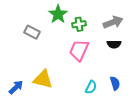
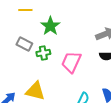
green cross: (79, 24) -> (43, 53), moved

